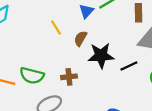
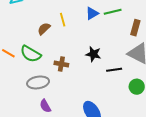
brown semicircle: (80, 38) -> (44, 29), moved
black star: (101, 56) -> (93, 54), size x0.7

